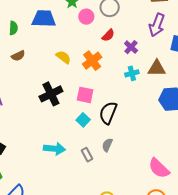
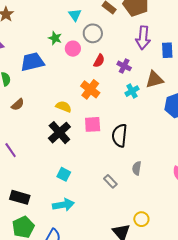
yellow semicircle: (63, 57) -> (64, 107), moved
cyan square: (83, 120) -> (64, 174), moved
gray semicircle: (107, 145) -> (137, 168), moved
cyan arrow: (54, 149) -> (63, 205), moved

